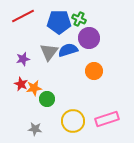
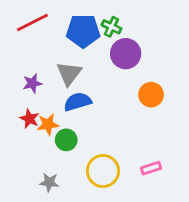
blue semicircle: (68, 50) -> (78, 102), moved
orange circle: (94, 71) -> (151, 95), moved
pink rectangle: (107, 119) -> (151, 168), size x0.6

